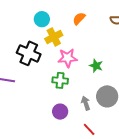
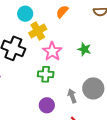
pink star: (67, 58) -> (52, 51), turned -30
green star: (96, 66) -> (84, 49), moved

